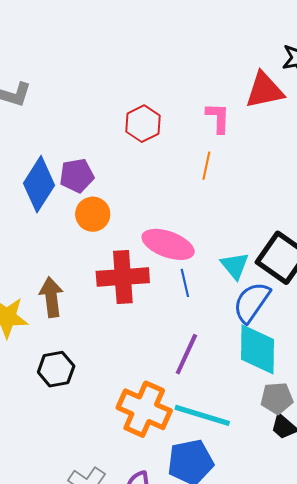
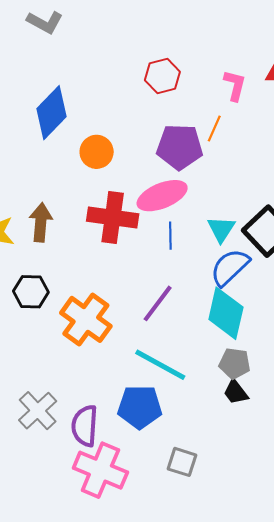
purple pentagon: (77, 176) -> (180, 147), moved, size x1.4
pink ellipse: (168, 244) -> (162, 196), turned -54
orange cross: (144, 409) -> (86, 319), moved

